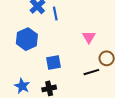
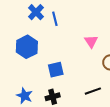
black line: (91, 72) -> (93, 91), moved

